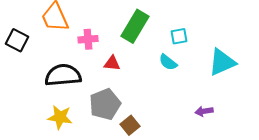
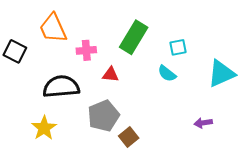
yellow star: (60, 117) -> (44, 128), moved, turned 30

